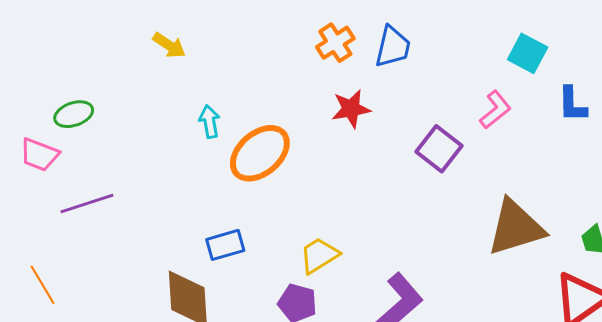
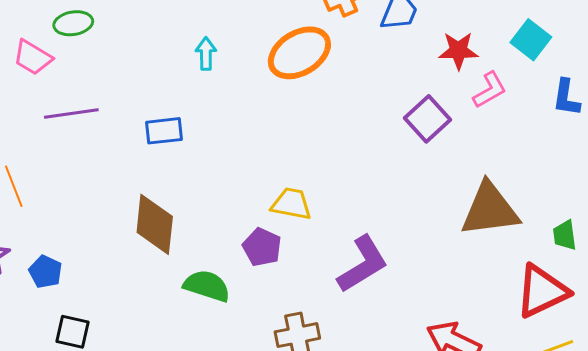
red star: (351, 109) -> (458, 51), moved
orange ellipse: (260, 153) -> (299, 53), moved
blue rectangle: (225, 245) -> (164, 131), moved
yellow trapezoid: (319, 255) -> (291, 204), turned 33

